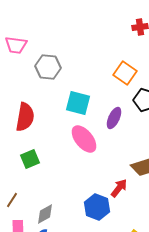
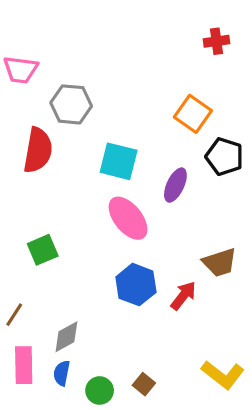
red semicircle: (25, 117) -> (38, 150), moved
blue hexagon: (97, 207) -> (136, 285), moved

